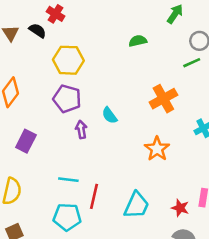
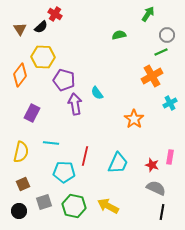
black semicircle: (38, 31) -> (41, 27), turned 104
yellow hexagon: (68, 60) -> (43, 57), moved
orange cross: (163, 99) -> (152, 76), moved
purple arrow: (81, 130) -> (75, 104), size x1.5
cyan line: (68, 180) -> (51, 143), moved

